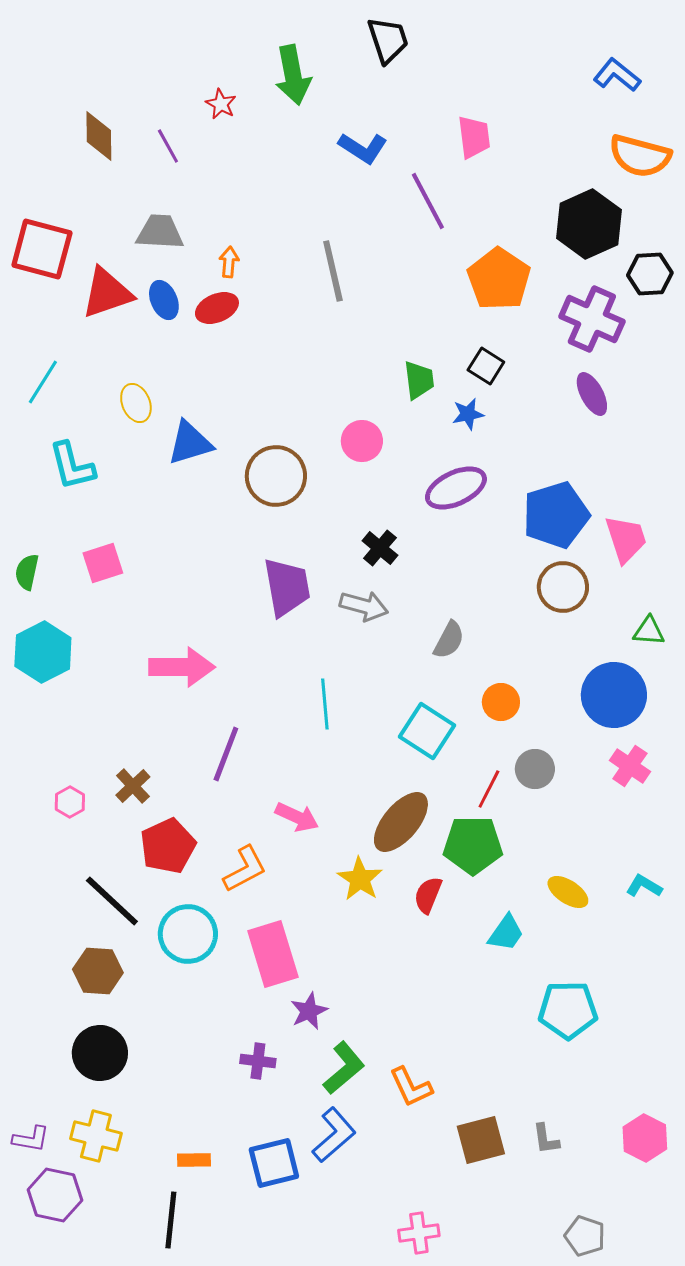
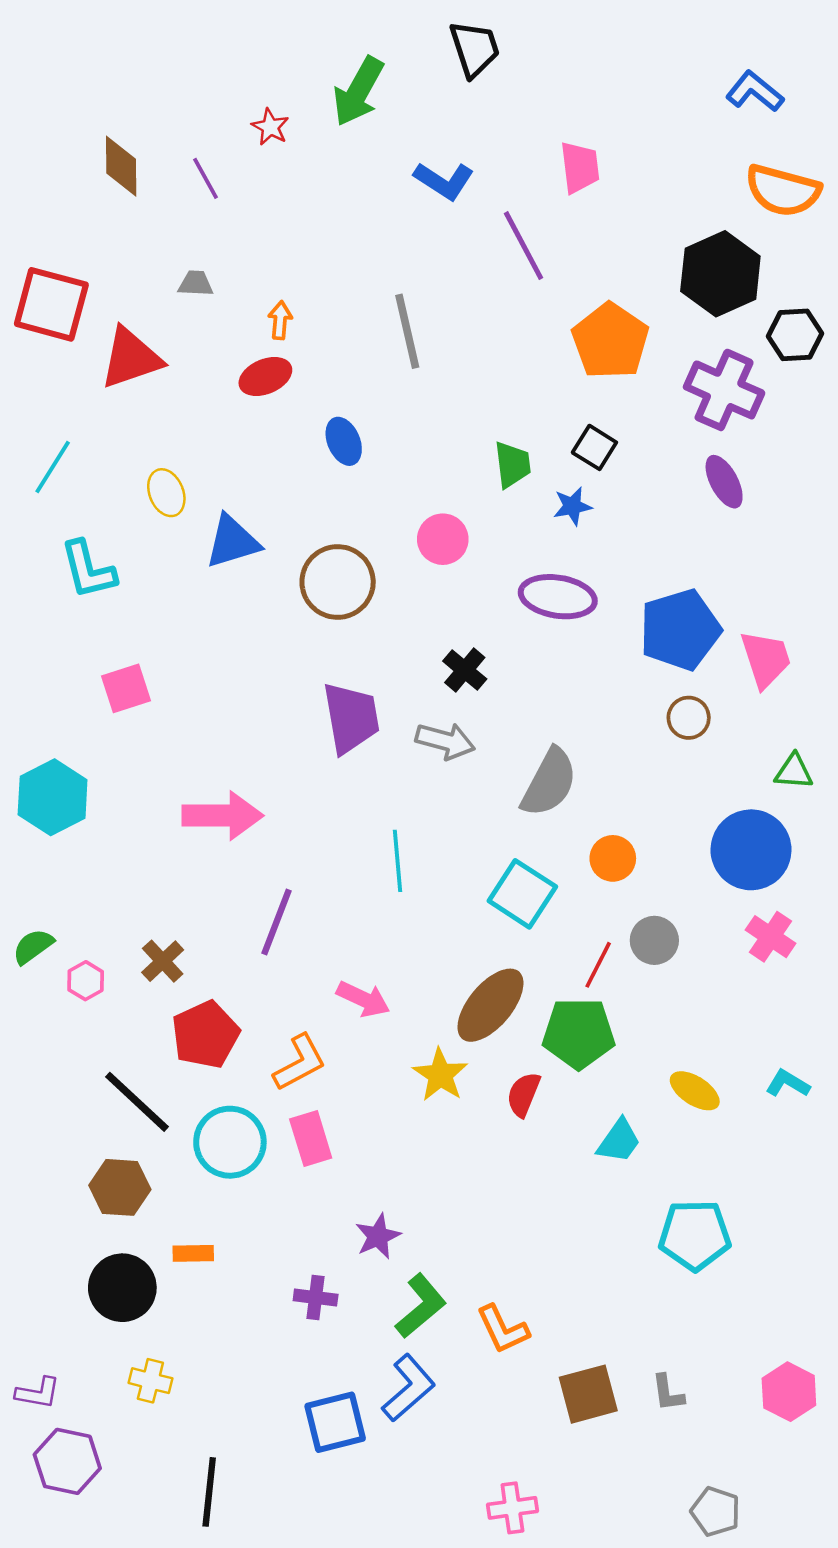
green arrow: (293, 75) -> (358, 92), turned 40
gray trapezoid: (160, 232) -> (196, 284), size x0.6
blue ellipse: (164, 300) -> (344, 441), moved
purple ellipse: (456, 488) -> (558, 597), turned 34
green semicircle: (27, 572) -> (33, 946), moved, turned 42
brown circle: (563, 587) -> (689, 718), size x0.7
gray semicircle: (449, 640) -> (549, 783), size x1.5
pink rectangle: (273, 954) -> (311, 1138), moved, size x0.7
yellow cross: (96, 1136) -> (150, 1381), moved, size x0.7
orange rectangle: (194, 1160) -> (193, 1253), moved

